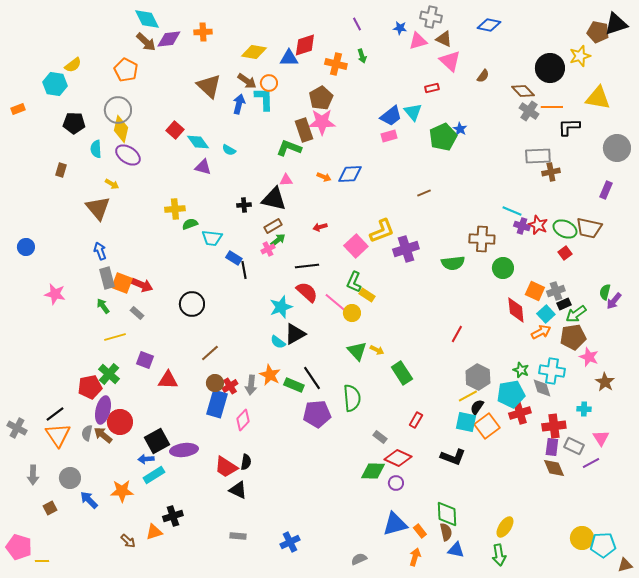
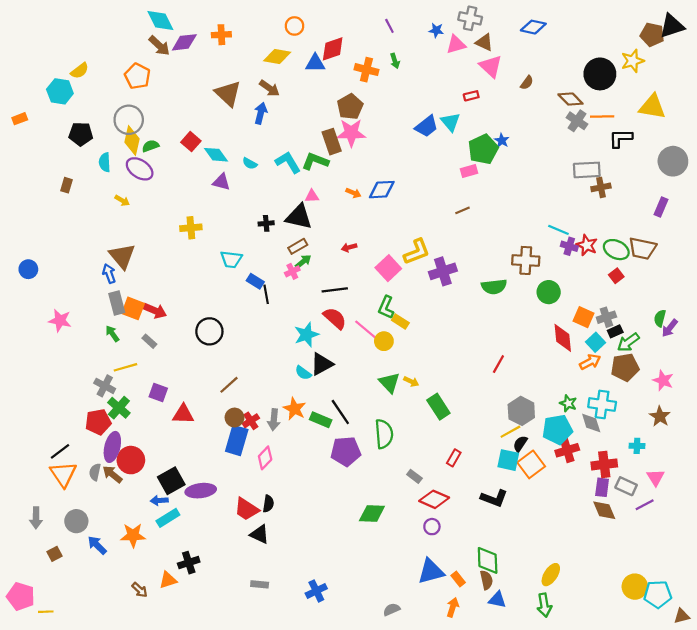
orange circle: (269, 83) -> (294, 26), moved
cyan L-shape: (264, 99) -> (288, 162), moved, turned -30
pink rectangle: (389, 136) -> (469, 171), moved
brown triangle: (98, 208) -> (122, 256), moved
green semicircle: (190, 224) -> (151, 146), moved
pink star: (589, 357) -> (663, 380), moved
gray cross: (17, 428) -> (105, 386), moved
green diamond: (373, 471) -> (372, 514), moved

